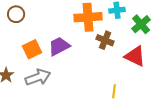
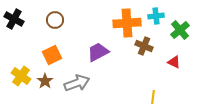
orange square: (32, 49) -> (52, 55), moved
red triangle: (135, 56) -> (174, 62), size x0.6

